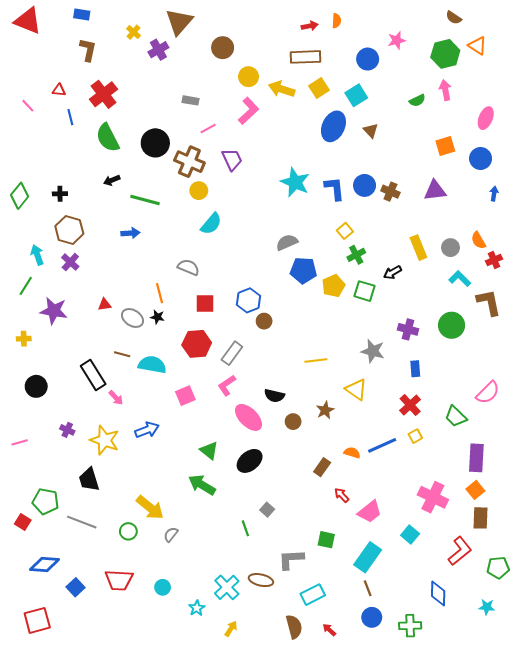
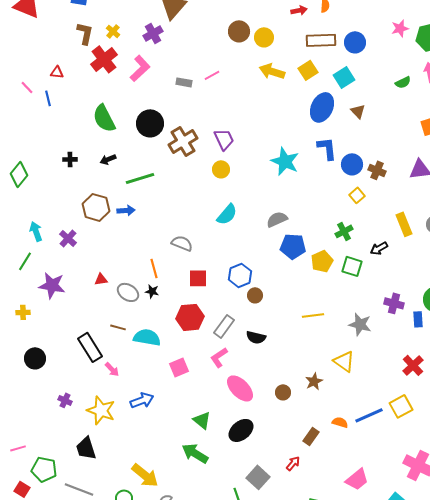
yellow cross: (134, 32) -> (113, 31), moved
pink star: (397, 40) -> (400, 28), moved
brown circle: (223, 48) -> (239, 31), moved
brown rectangle: (305, 57) -> (321, 40), moved
yellow circle: (249, 77) -> (264, 37), moved
red cross: (104, 94) -> (104, 59), moved
pink L-shape: (249, 111) -> (140, 68), moved
blue line: (70, 117) -> (48, 98), moved
pink line: (208, 128) -> (212, 75), moved
brown cross: (189, 162) -> (183, 141), turned 36
blue L-shape: (334, 189) -> (327, 148), moved
yellow circle: (199, 191) -> (221, 169), moved
black cross: (60, 194) -> (70, 159), moved
green line: (145, 200) -> (140, 178), turned -32
cyan semicircle: (211, 224) -> (227, 214), moved
brown hexagon: (69, 230) -> (96, 207), moved
yellow square: (345, 231) -> (357, 195), moved
yellow line: (316, 360) -> (313, 315), moved
blue rectangle: (415, 369) -> (418, 319), moved
black semicircle: (274, 396) -> (256, 337), moved
red cross: (410, 405) -> (413, 365), moved
yellow square: (415, 436) -> (401, 406), size x1.6
pink line: (20, 442) -> (18, 448), moved
red arrow: (342, 495) -> (293, 463), moved, turned 84
gray square: (267, 510) -> (258, 477), size x1.6

